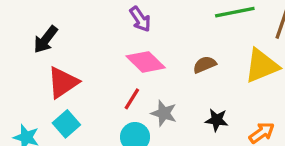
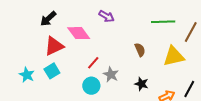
purple arrow: (140, 19) -> (106, 16), turned -35
pink diamond: (146, 62) -> (79, 33), moved
brown semicircle: (205, 65) -> (140, 50), turned 80

